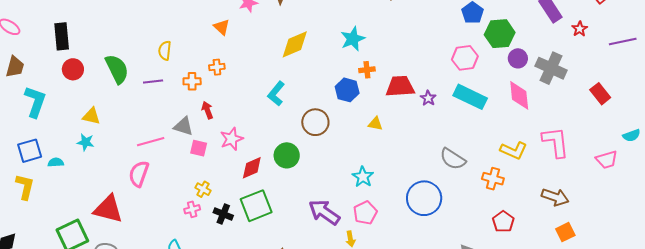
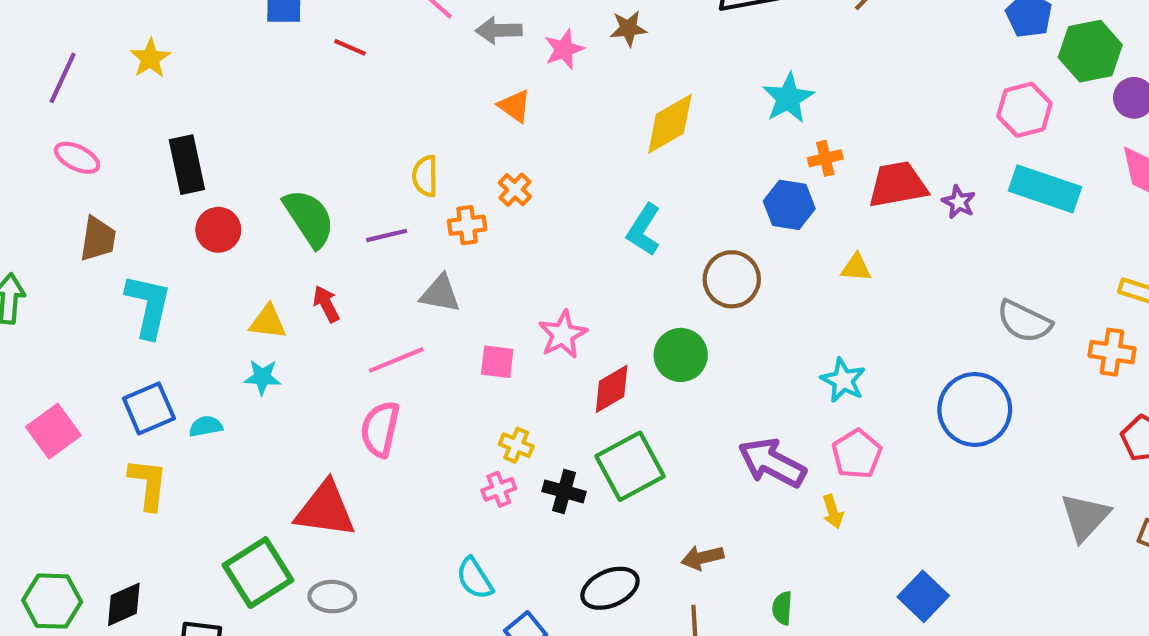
yellow semicircle: (165, 51) -> (425, 176), moved
orange cross: (217, 67) -> (515, 190), turned -35
red arrow: (207, 110) -> (326, 304), moved
gray triangle: (183, 126) -> (440, 294), moved

